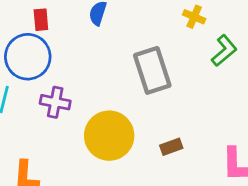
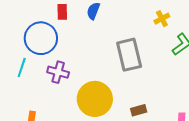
yellow cross: (194, 17) -> (162, 19), turned 35
red rectangle: (41, 20) -> (62, 12), moved

